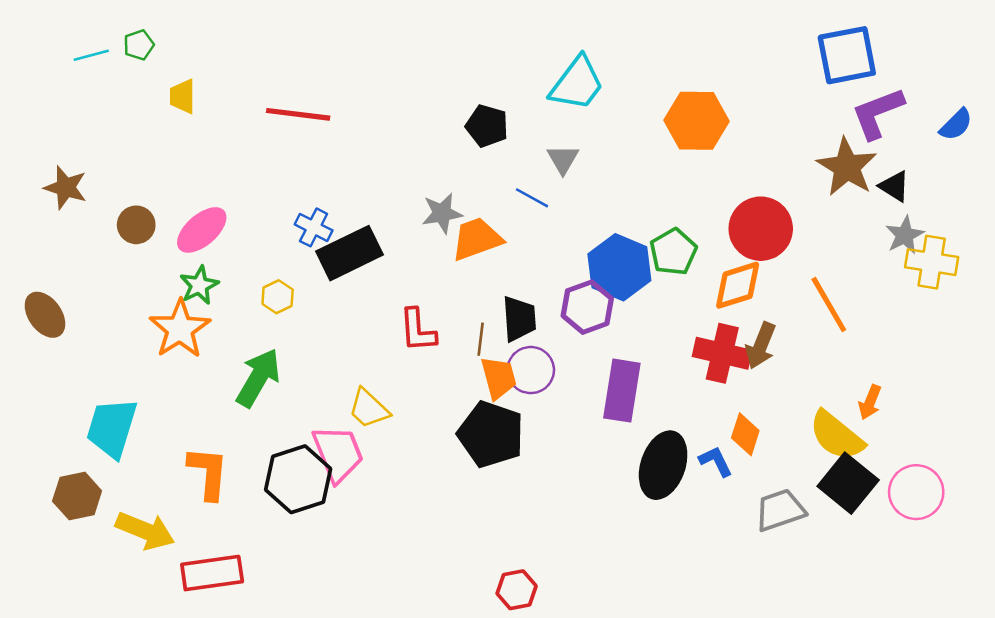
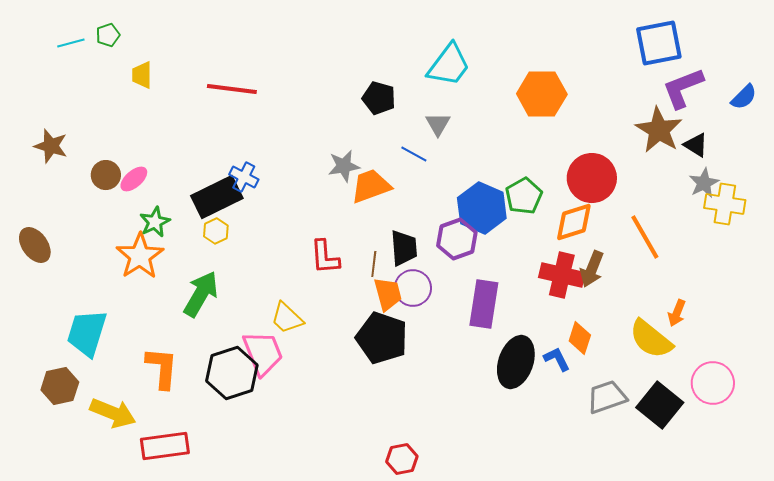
pink ellipse: (202, 230) -> (134, 179), moved, size x0.7
black rectangle: (350, 253) -> (217, 197), moved
black square: (848, 483) -> (660, 405), moved

